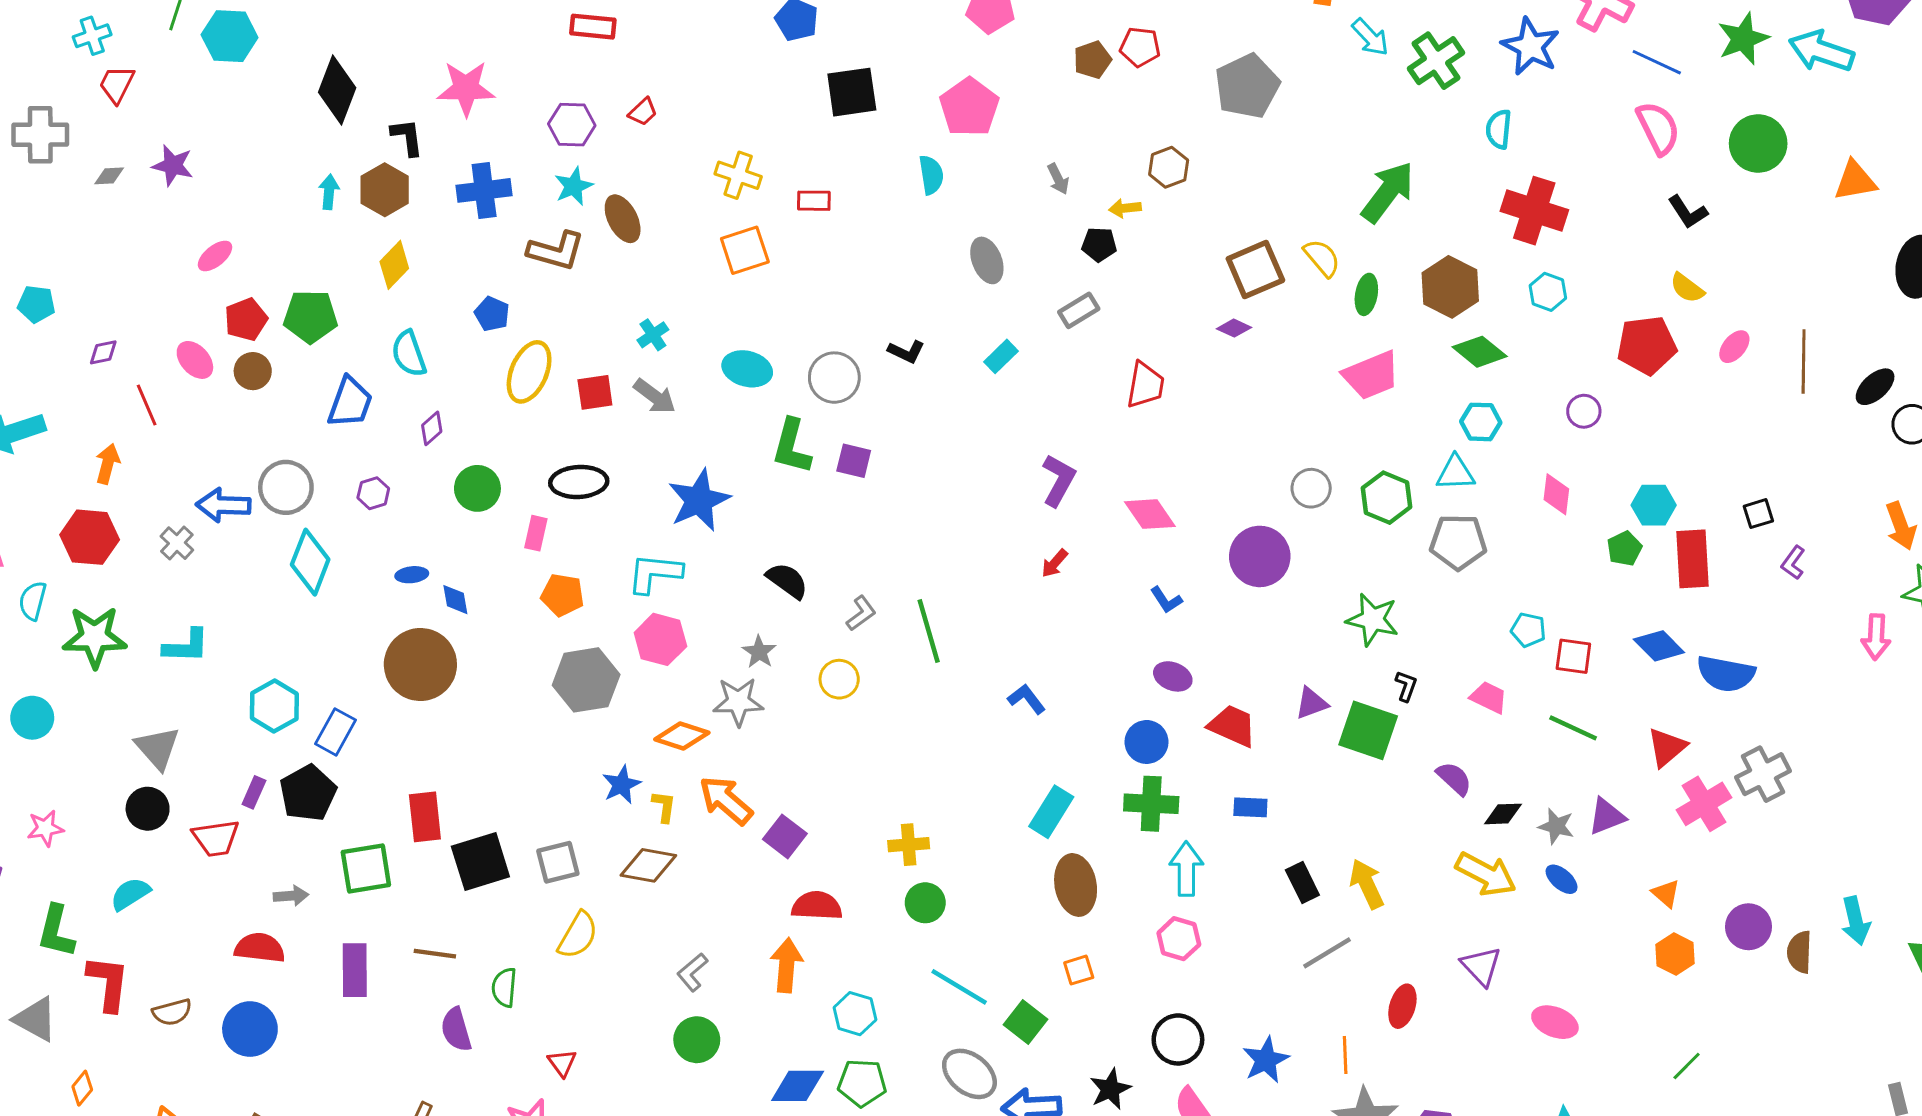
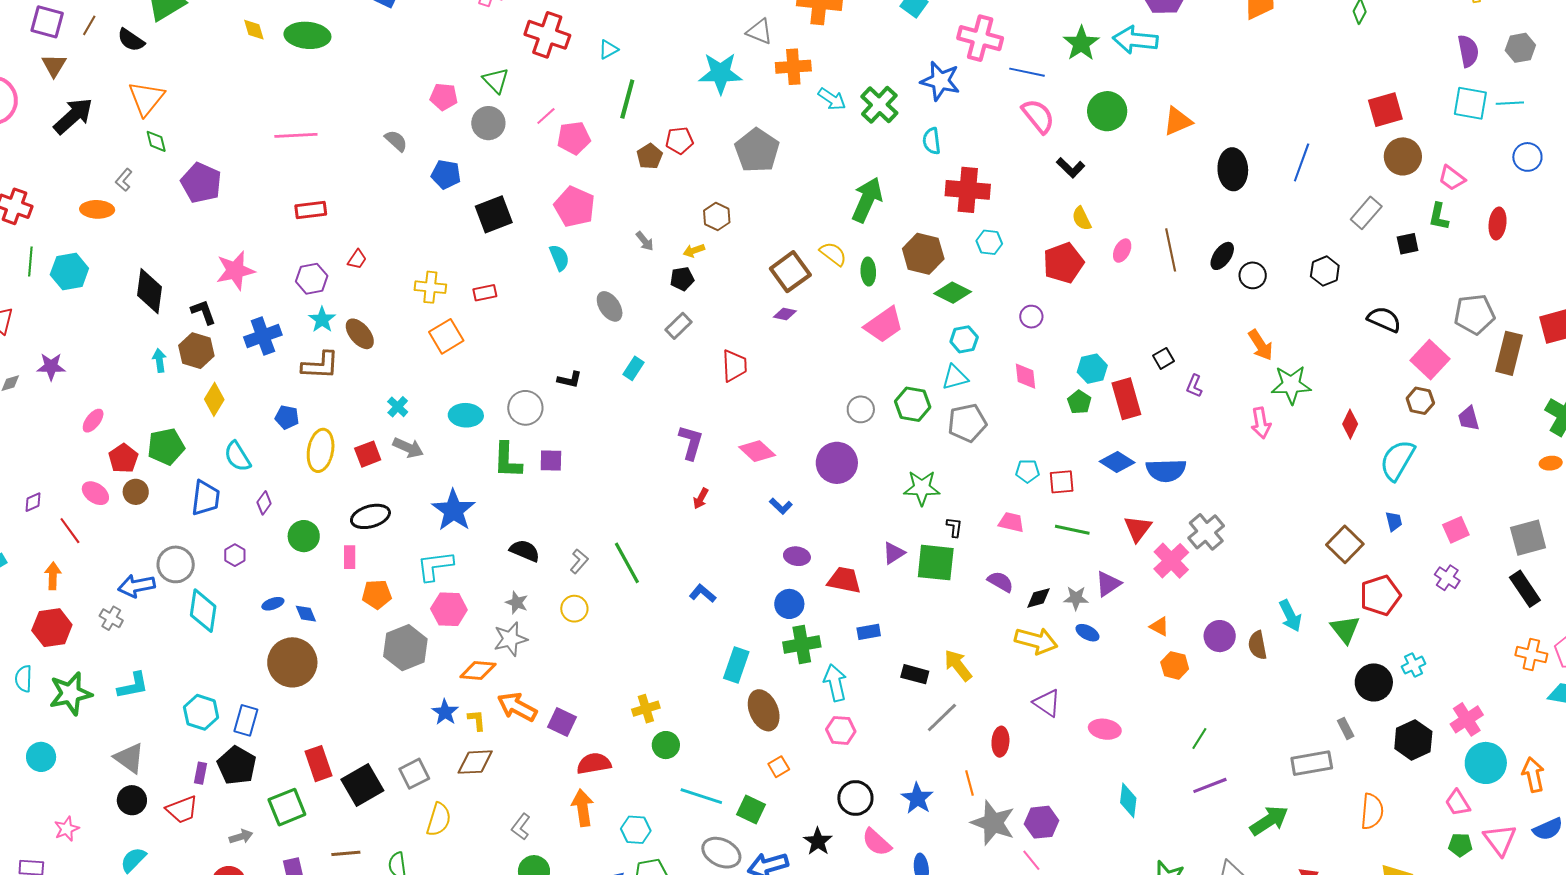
yellow semicircle: (1687, 288) -> (1082, 218), turned 40
black rectangle: (1302, 882) -> (915, 674), turned -36

